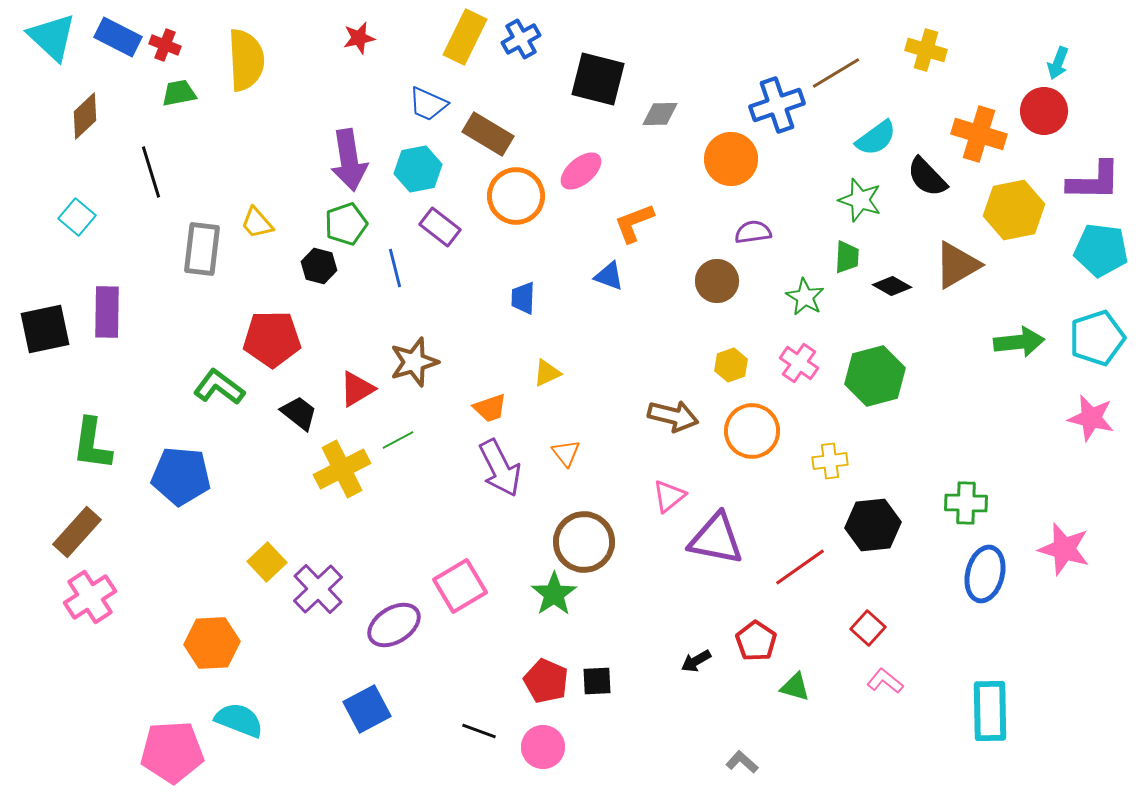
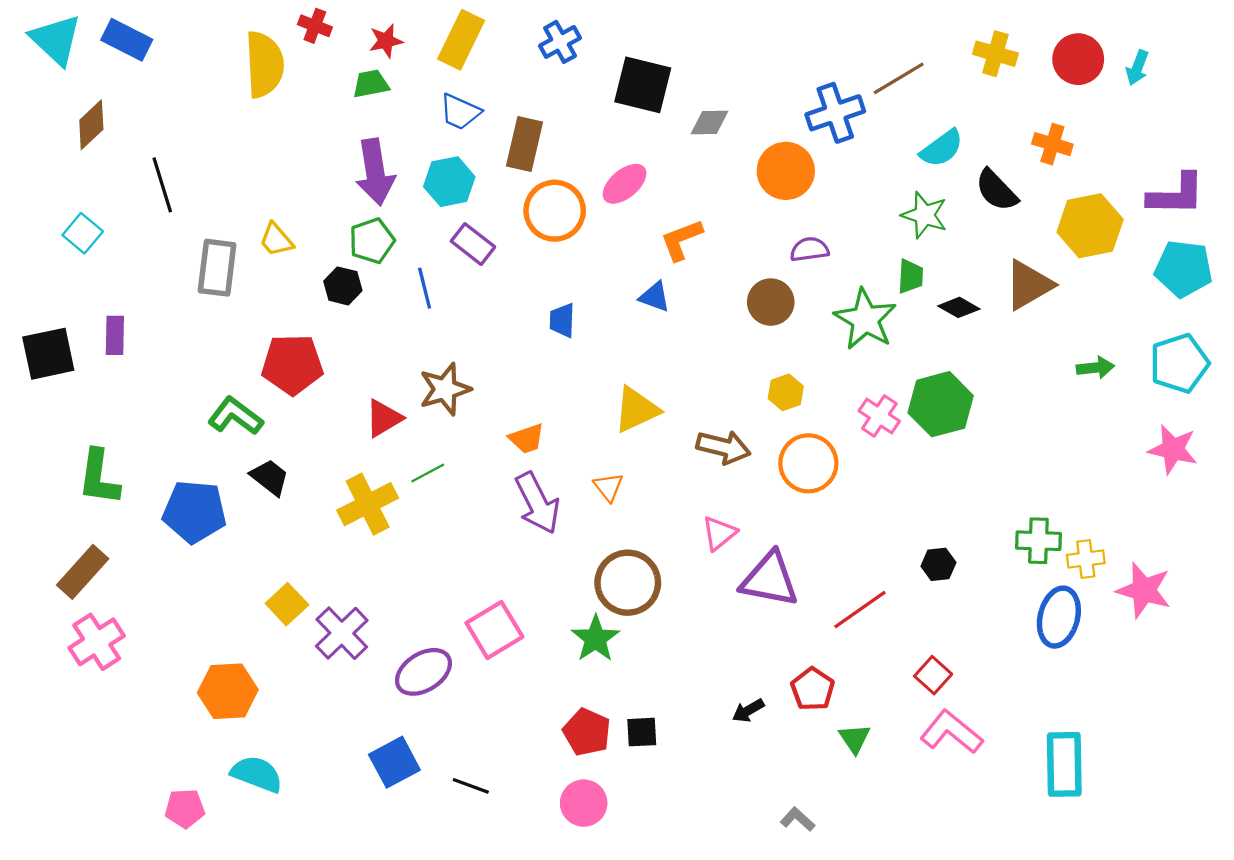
yellow rectangle: (465, 37) -> (461, 40), moved
red cross: (165, 45) -> (315, 26), moved
green trapezoid: (179, 93) -> (371, 84), moved
red circle: (1044, 111) -> (1078, 59), moved
brown rectangle: (488, 134) -> (525, 144), turned 72
orange cross: (979, 134) -> (1052, 144), size x0.7
green star: (805, 297) -> (865, 319), size x1.5
purple rectangle: (107, 312) -> (115, 335), size x0.7
green arrow: (1019, 342) -> (1095, 368), size x0.7
pink cross: (799, 363) -> (879, 416), moved
yellow triangle: (547, 373) -> (636, 410), moved, size x1.6
black trapezoid: (299, 413) -> (270, 477), moved
yellow cross: (830, 461) -> (1086, 559), moved
black hexagon: (873, 525) -> (938, 564), size x0.6
pink L-shape: (885, 681) -> (951, 732), size x1.6
green triangle: (795, 687) -> (855, 739), turned 40
black line: (479, 731) -> (471, 786), moved
pink pentagon: (172, 752) -> (185, 808), size x0.6

